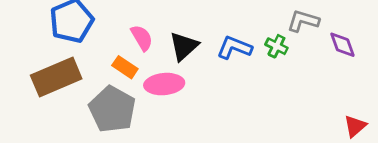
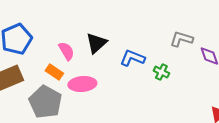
black triangle: (184, 46) -> (96, 43), moved
green cross: (276, 46) -> (161, 72), moved

